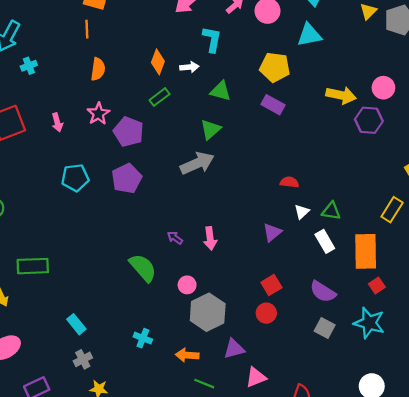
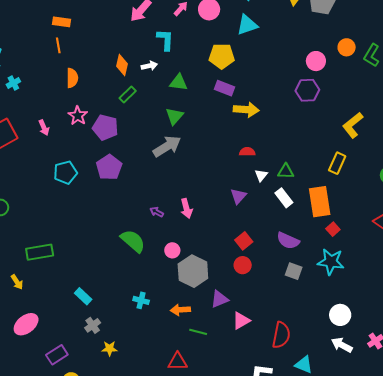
yellow arrow: (341, 95) -> (246, 110), moved

